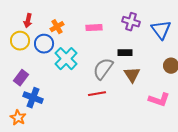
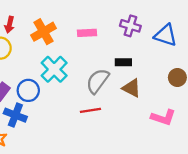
orange cross: (57, 27) -> (44, 32), size x1.5
blue triangle: (161, 30) -> (166, 35), turned -35
blue circle: (44, 44) -> (28, 90), moved
brown triangle: (132, 75) -> (132, 88), turned -30

